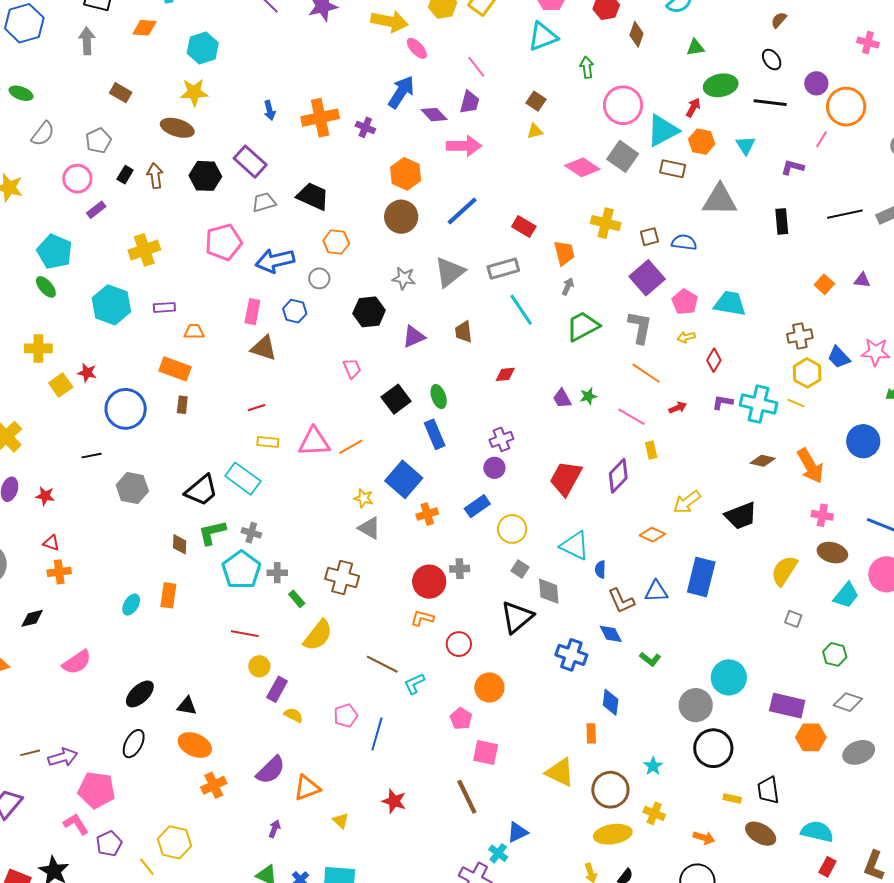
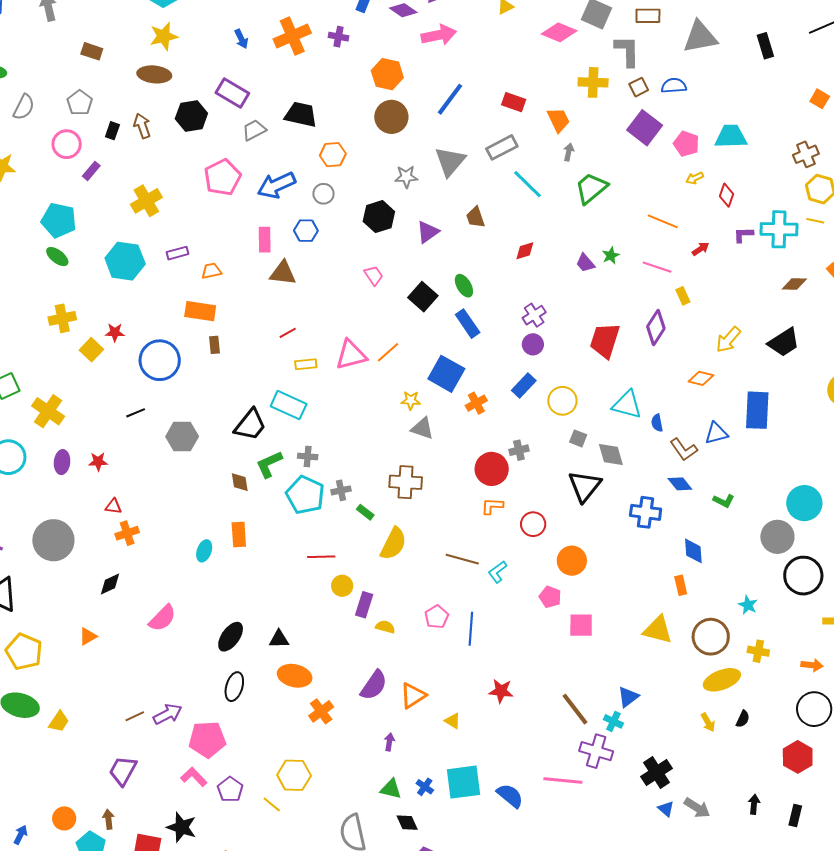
gray L-shape: (640, 327) -> (627, 51), moved
brown line: (467, 797) -> (575, 709), moved

